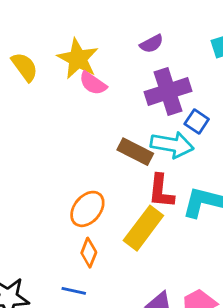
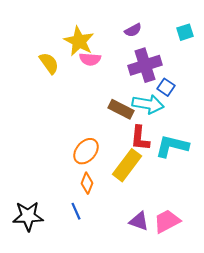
yellow semicircle: (25, 67) -> (49, 63), moved
pink semicircle: (93, 83) -> (90, 59), turned -30
blue line: (74, 291) -> (76, 211), turned 54

